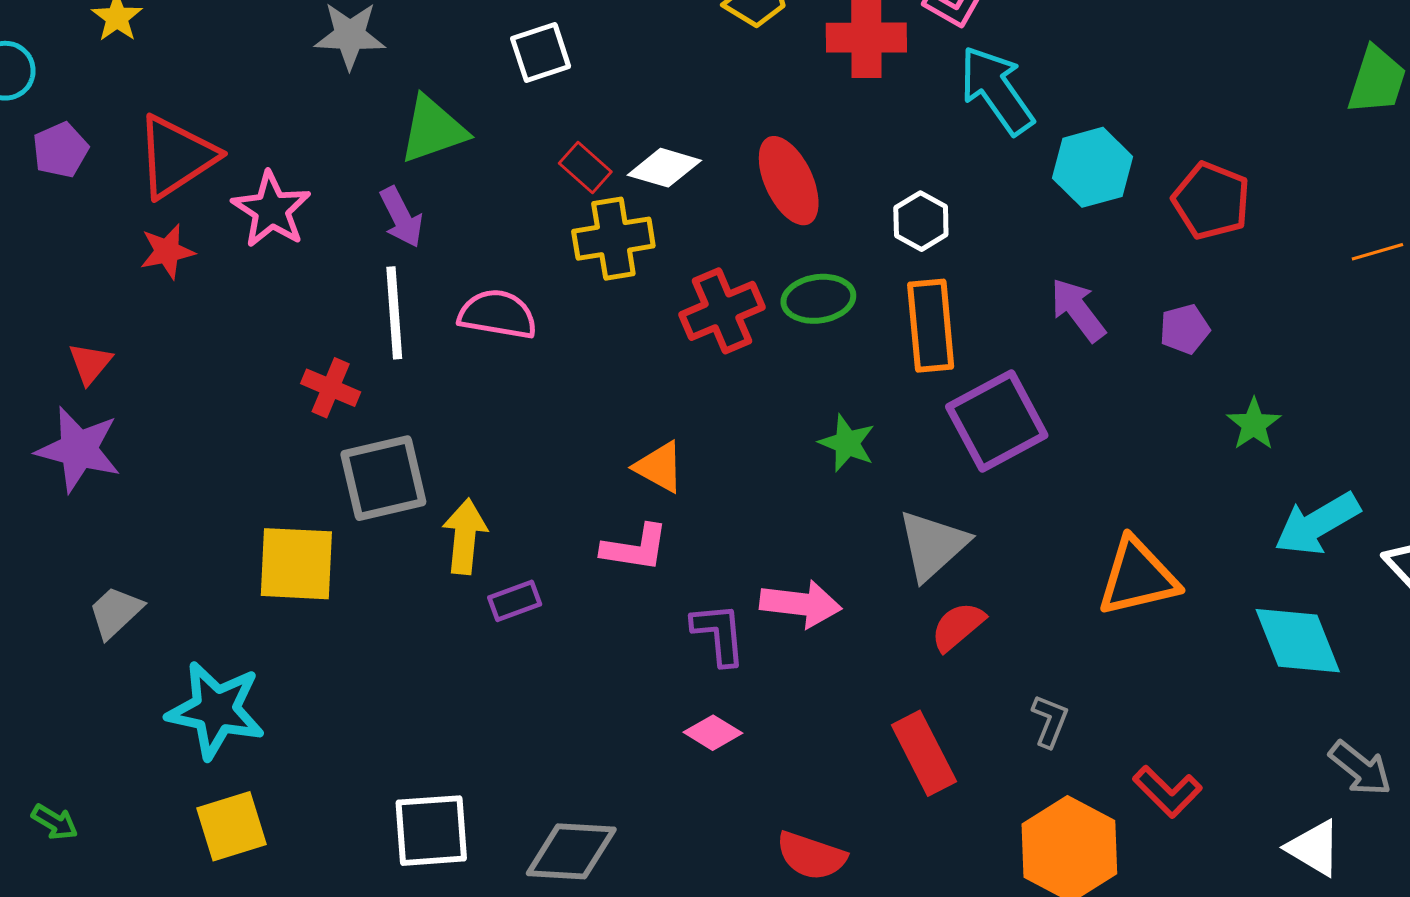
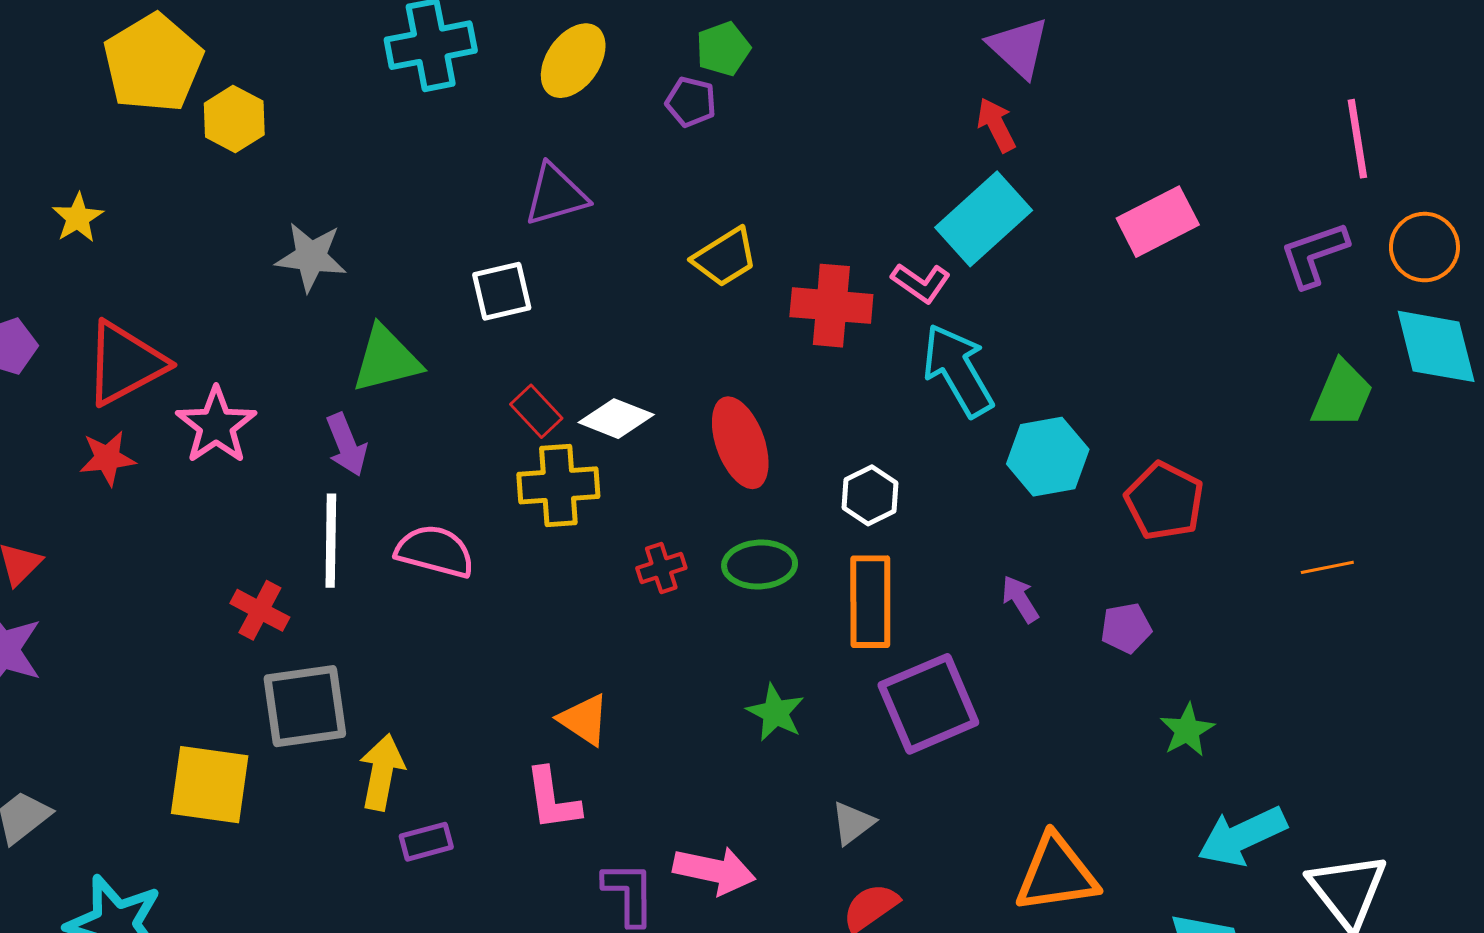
purple arrow: (1078, 310) -> (1020, 599), size x0.7
red cross: (722, 311) -> (661, 568), size x0.6
gray triangle: (933, 545) -> (853, 823), size x0.6
pink L-shape: (635, 548) -> (552, 799), turned 68

